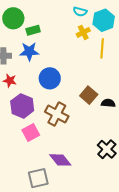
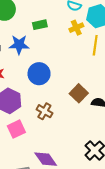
green rectangle: (33, 30) -> (40, 25), moved
brown cross: (57, 114) -> (44, 111), size x0.7

